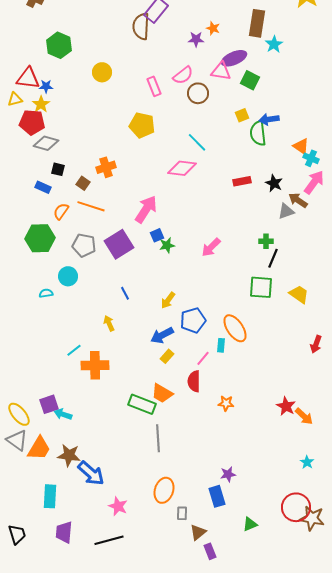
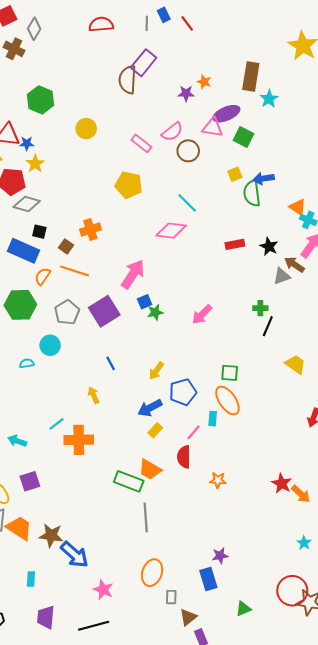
pink rectangle: (154, 86) -> (141, 143), turned -30
yellow star: (41, 104) -> (35, 164), moved
blue rectangle: (43, 187) -> (24, 251), size x1.8
gray pentagon: (84, 245) -> (67, 312), turned 30
green square: (261, 287) -> (230, 373), moved, size x0.7
cyan arrow: (63, 414) -> (17, 441), moved
orange trapezoid: (39, 448) -> (19, 528), turned -88
cyan rectangle: (50, 496) -> (31, 579), size x0.6

